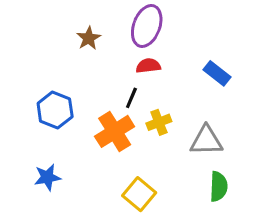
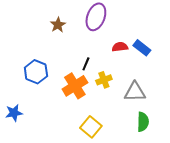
red semicircle: (148, 66) -> (120, 47), moved
blue star: (47, 177) -> (14, 113), moved

